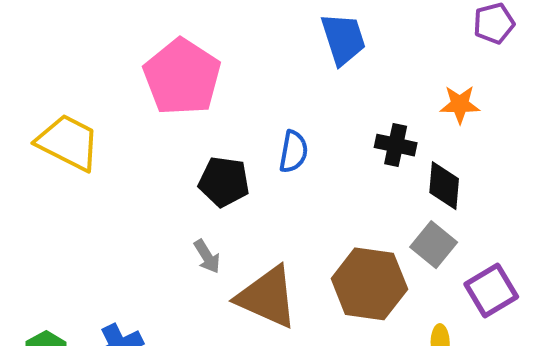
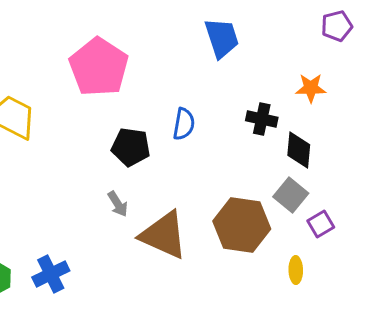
purple square: (491, 290) -> (321, 224), moved, size x0.7

